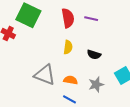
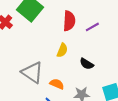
purple line: (91, 19) -> (92, 27), turned -56

